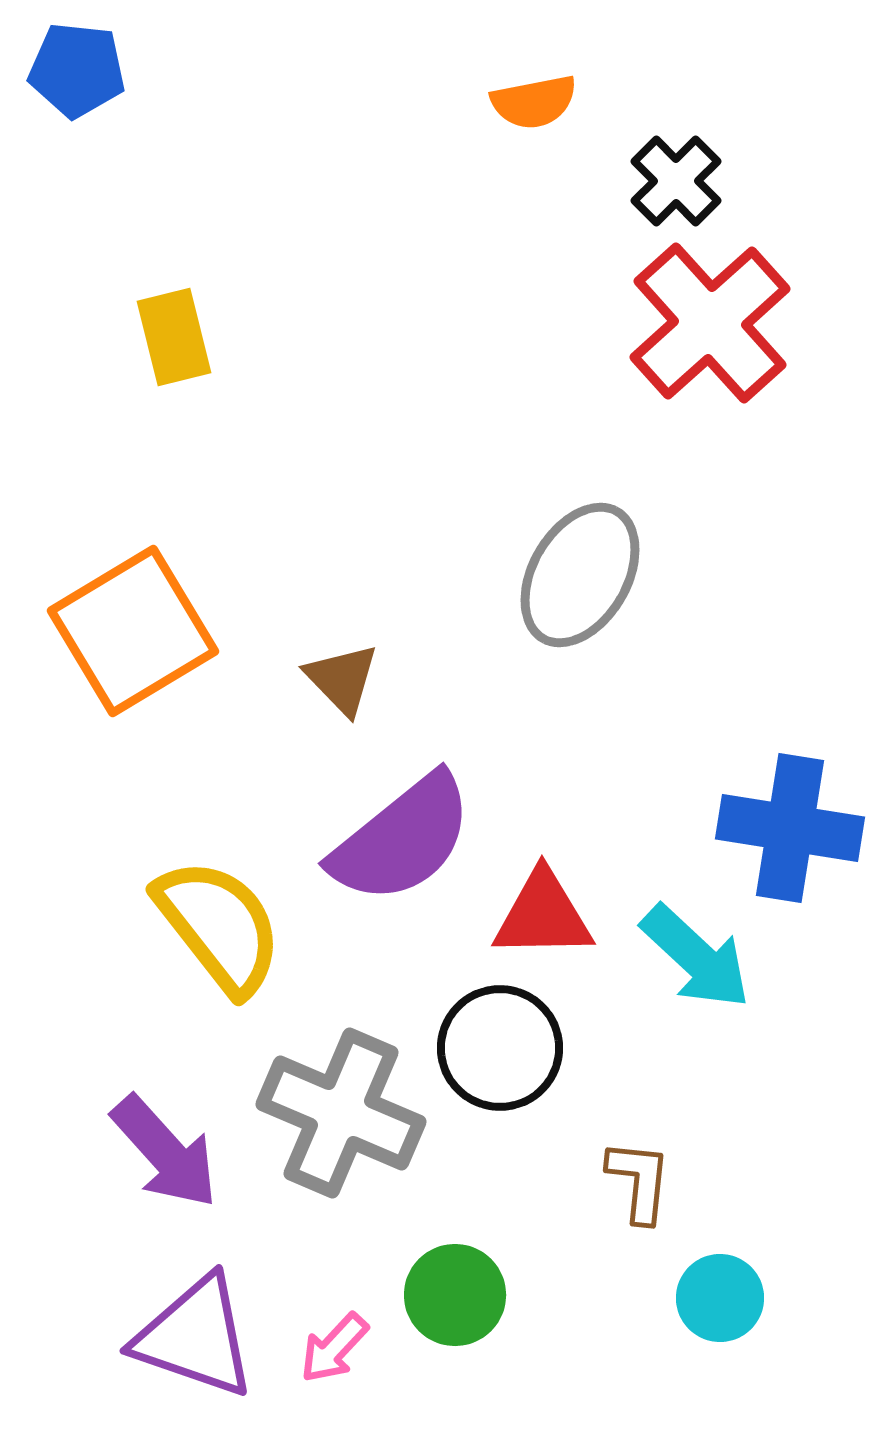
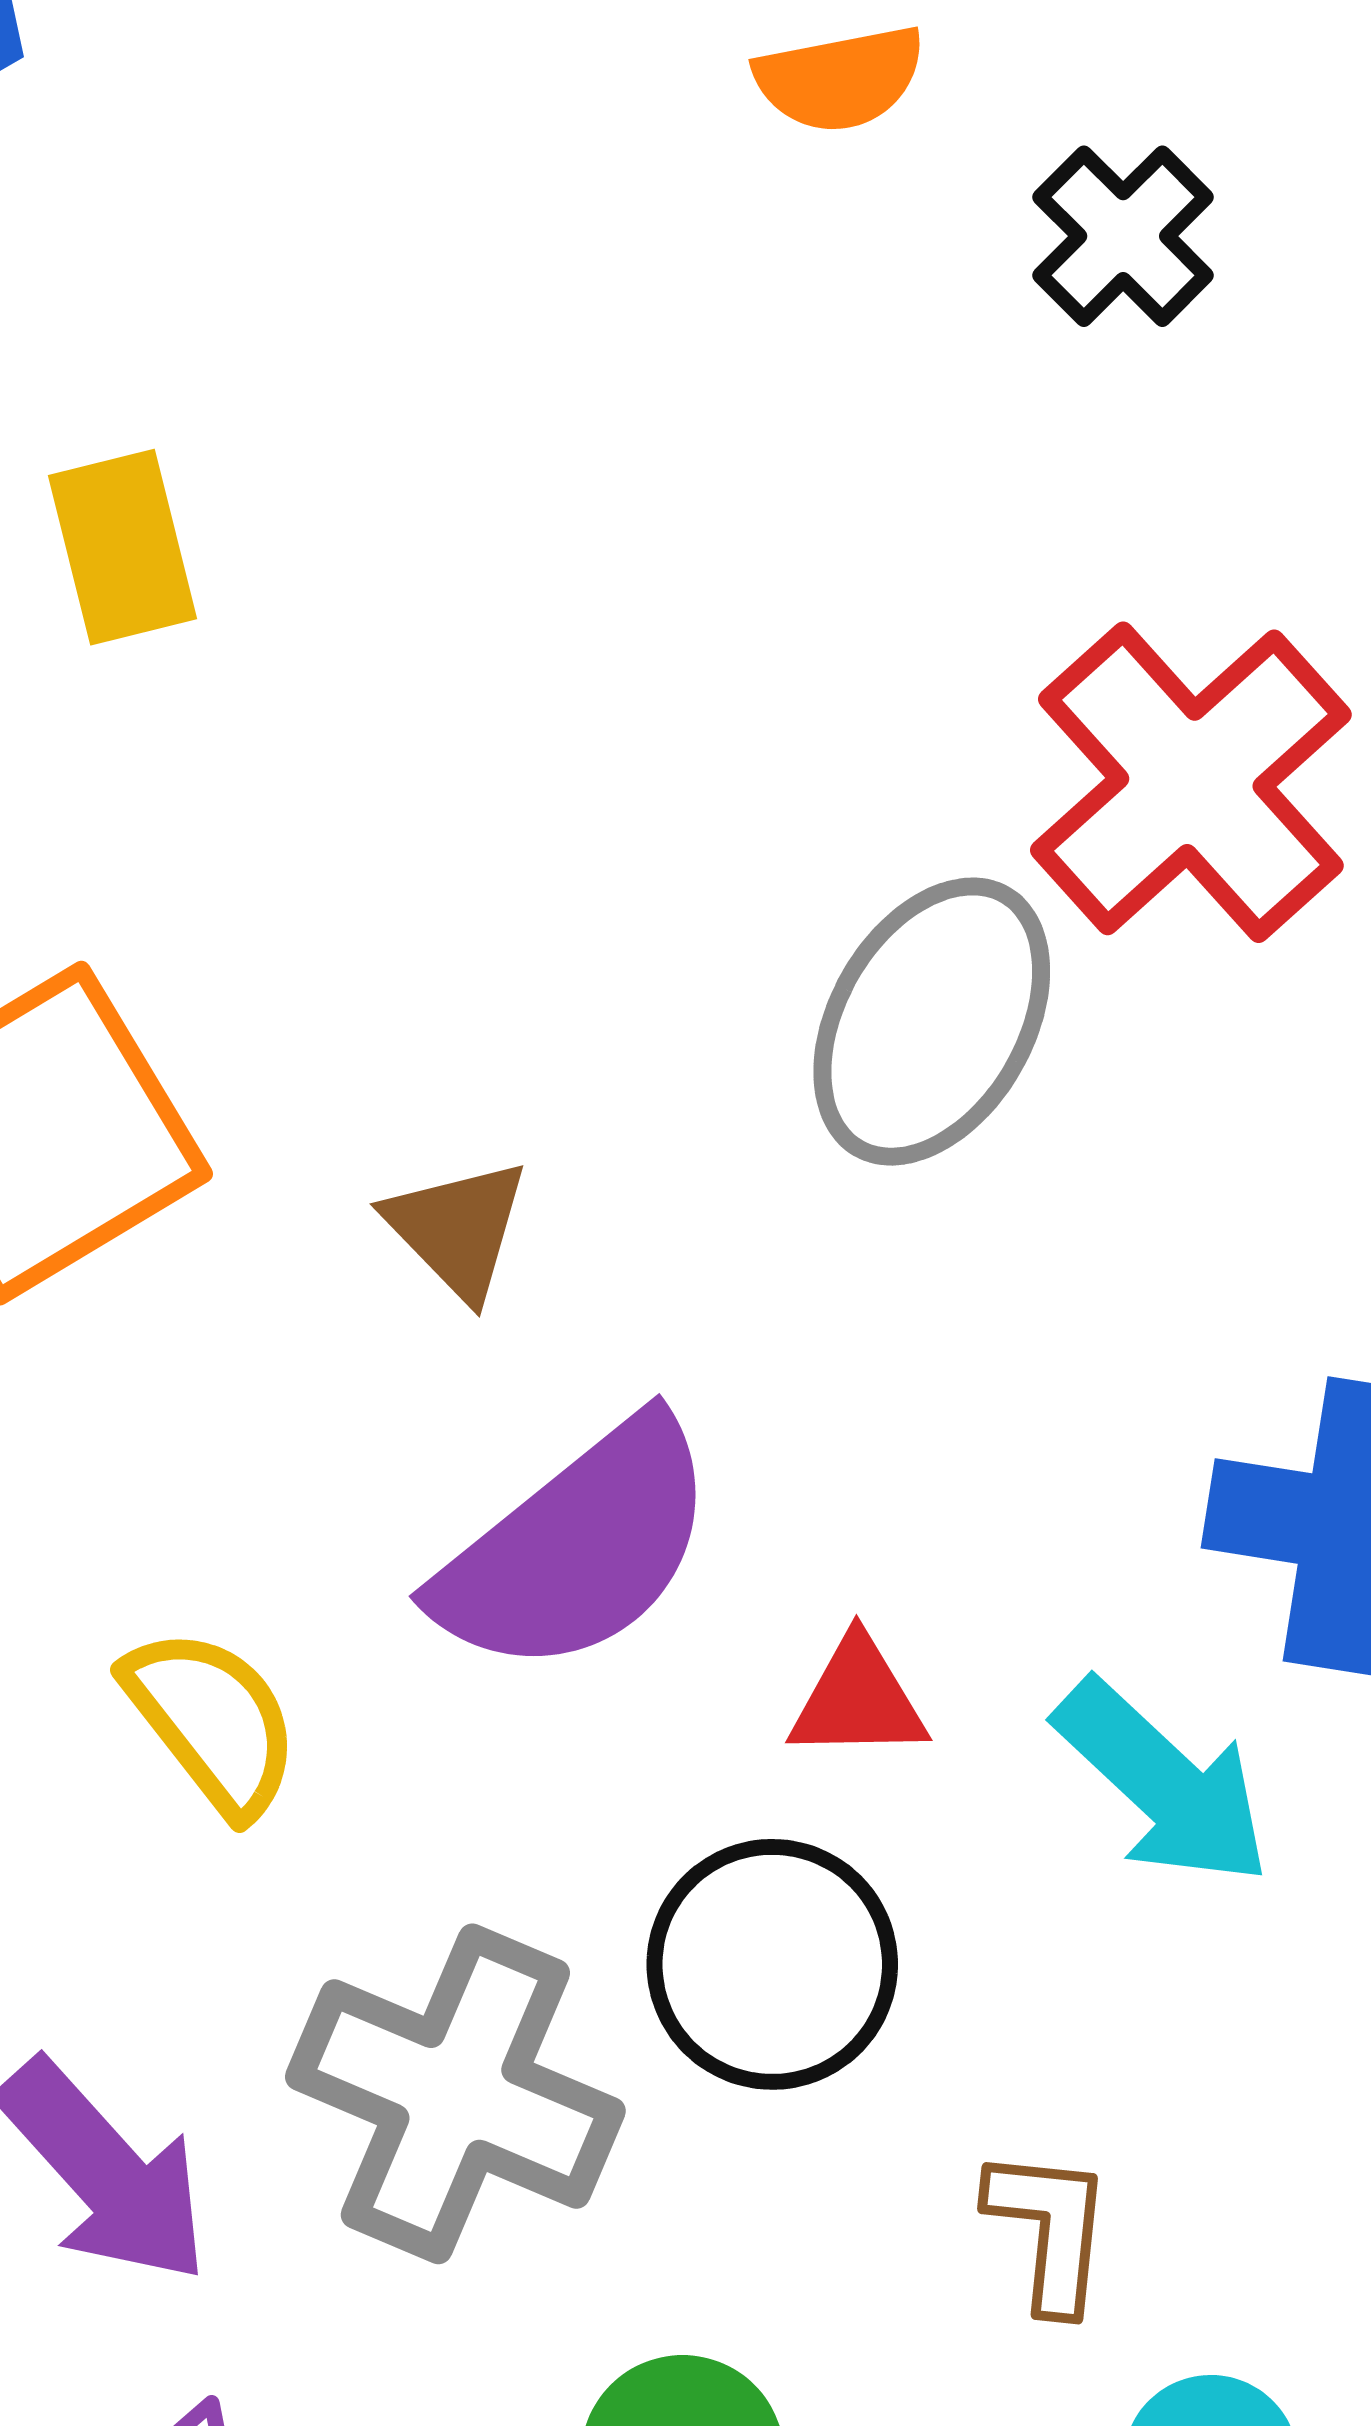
red cross: (710, 323) -> (1191, 782), moved
red triangle: (543, 915) -> (858, 1699), size x0.7
yellow semicircle: (219, 926) -> (212, 1721), size x0.7

